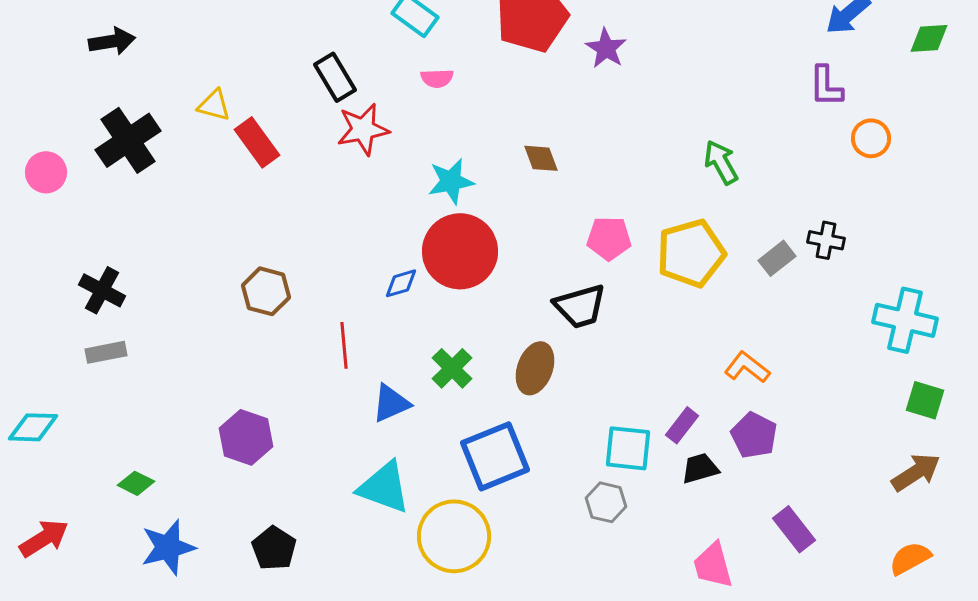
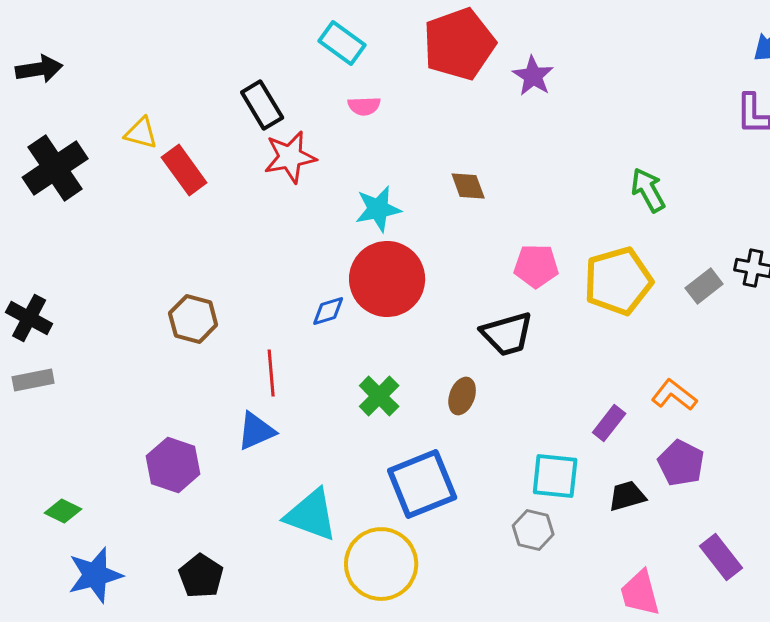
brown ellipse: (535, 368) -> (462, 396), size x0.7
blue triangle: (391, 403) -> (256, 431), moved
purple rectangle: (682, 425) -> (609, 423), moved

